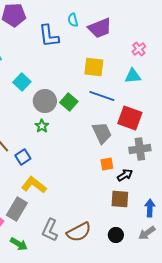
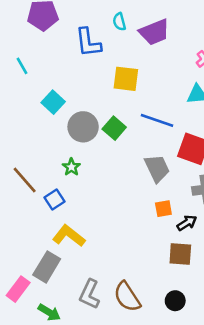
yellow square: (94, 67) -> (126, 79), moved
green star: (42, 126) -> (71, 167), moved
brown semicircle: (79, 232) -> (127, 297), turned 85

